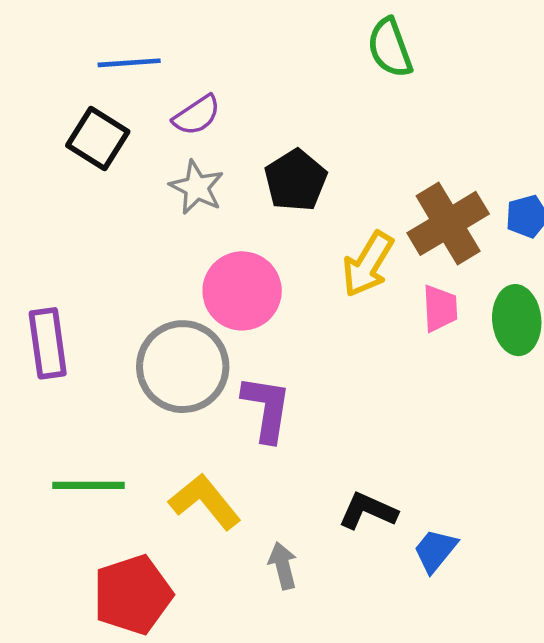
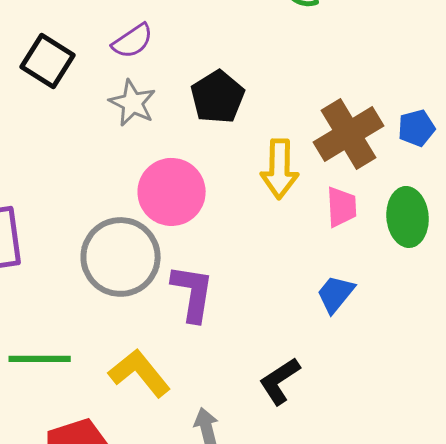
yellow arrow: (368, 264) -> (280, 169), turned -30
black L-shape: (368, 511) -> (280, 381), turned -57
blue trapezoid: (435, 550) -> (336, 294), moved

